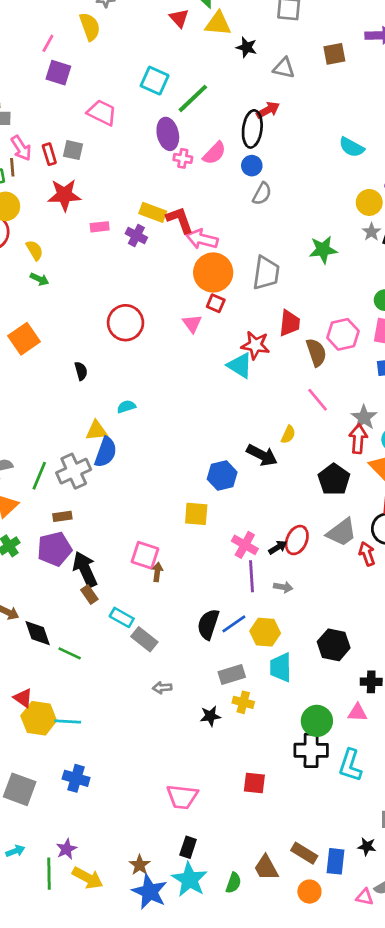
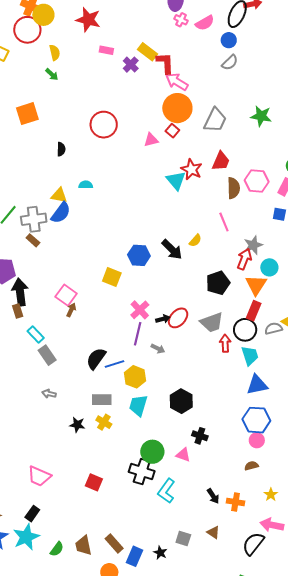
pink triangle: (192, 324) -> (151, 140), turned 35
brown rectangle: (62, 516) -> (33, 240), moved, turned 32

